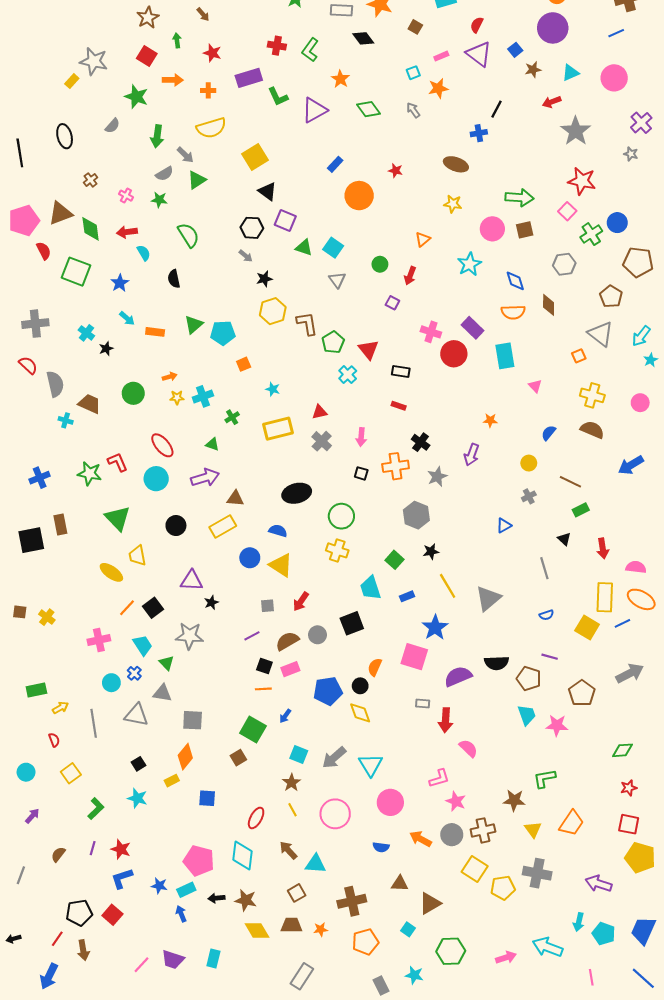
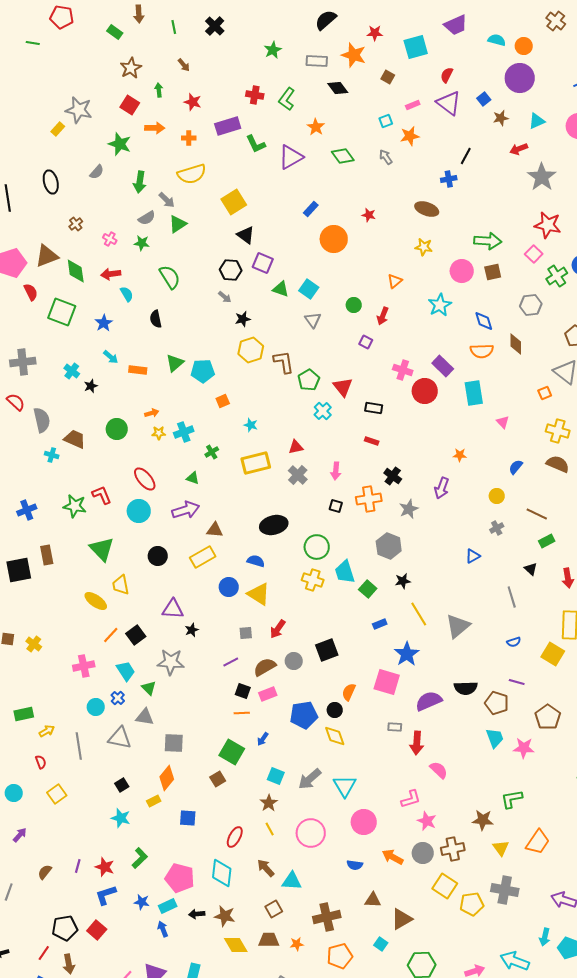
cyan trapezoid: (371, 588) -> (345, 572), moved
green L-shape: (96, 809) -> (140, 858), moved

